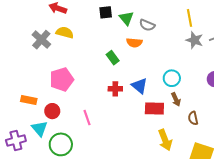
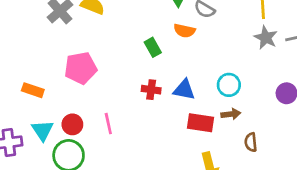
blue triangle: (139, 86) -> (184, 90), turned -36
brown arrow: (176, 99) -> (231, 114), turned -80
red circle: (52, 111) -> (72, 124), moved

